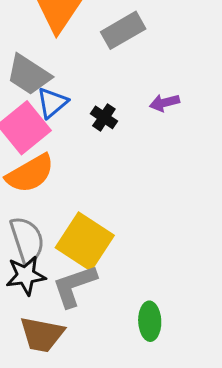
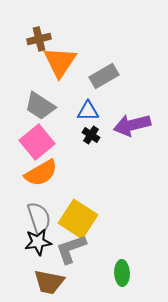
blue triangle: (52, 103) -> (88, 111), moved, turned 40
purple arrow: (165, 103) -> (132, 125), size x1.8

